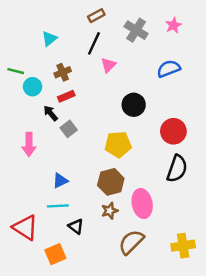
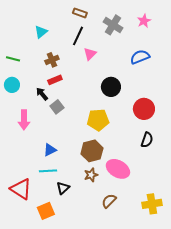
brown rectangle: (96, 16) -> (80, 13), turned 48
cyan circle: (33, 87) -> (12, 85), moved
black semicircle: (177, 169) -> (147, 140), size x0.7
pink ellipse: (142, 204) -> (118, 169), turned -50
black triangle: (76, 226) -> (63, 188), turned 40
brown semicircle: (131, 242) -> (109, 201), size x0.7

